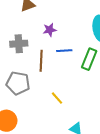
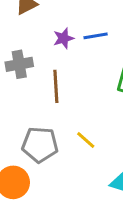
blue line: (64, 51) -> (96, 36), moved
gray pentagon: (18, 83) -> (40, 145), moved

